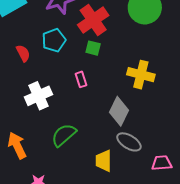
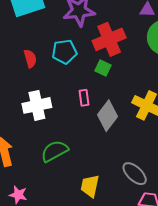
gray diamond: (119, 111) -> (107, 116), moved
gray ellipse: (129, 142) -> (135, 174), moved

